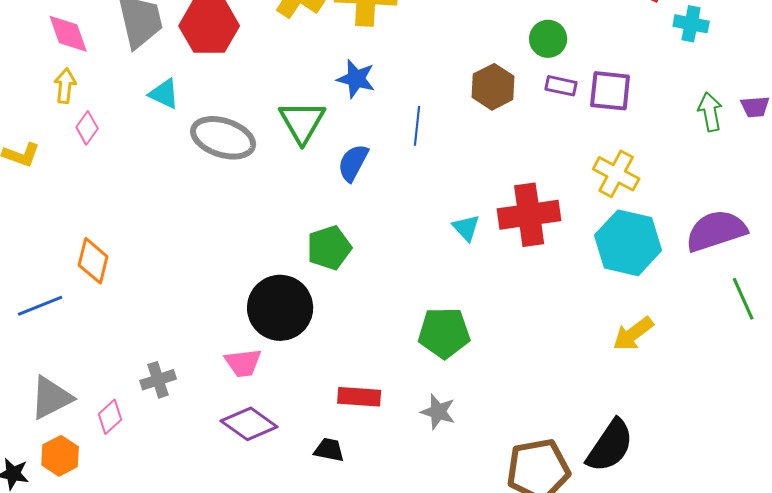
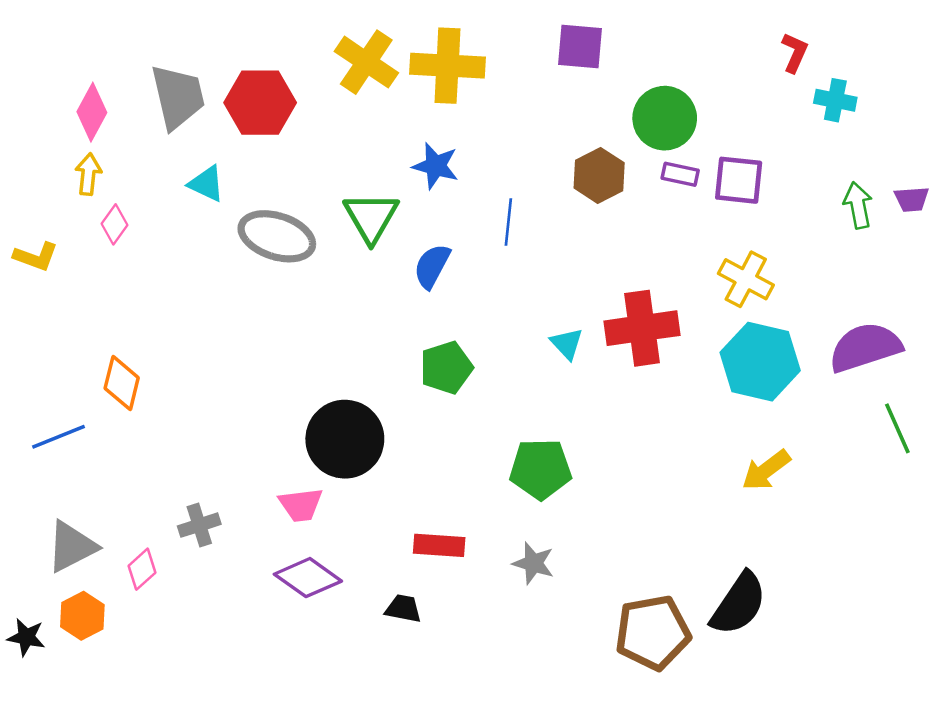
pink diamond: (68, 34) -> (92, 112), turned 48
green circle: (548, 39) -> (665, 118), size x1.4
green pentagon: (329, 248) -> (446, 368), moved

